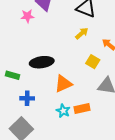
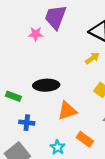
orange rectangle: (82, 108) -> (85, 139), turned 42
cyan star: (63, 111) -> (58, 147), moved

